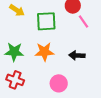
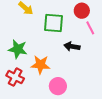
orange star: (44, 52) -> (40, 65), moved
black arrow: (77, 55) -> (72, 46), moved

